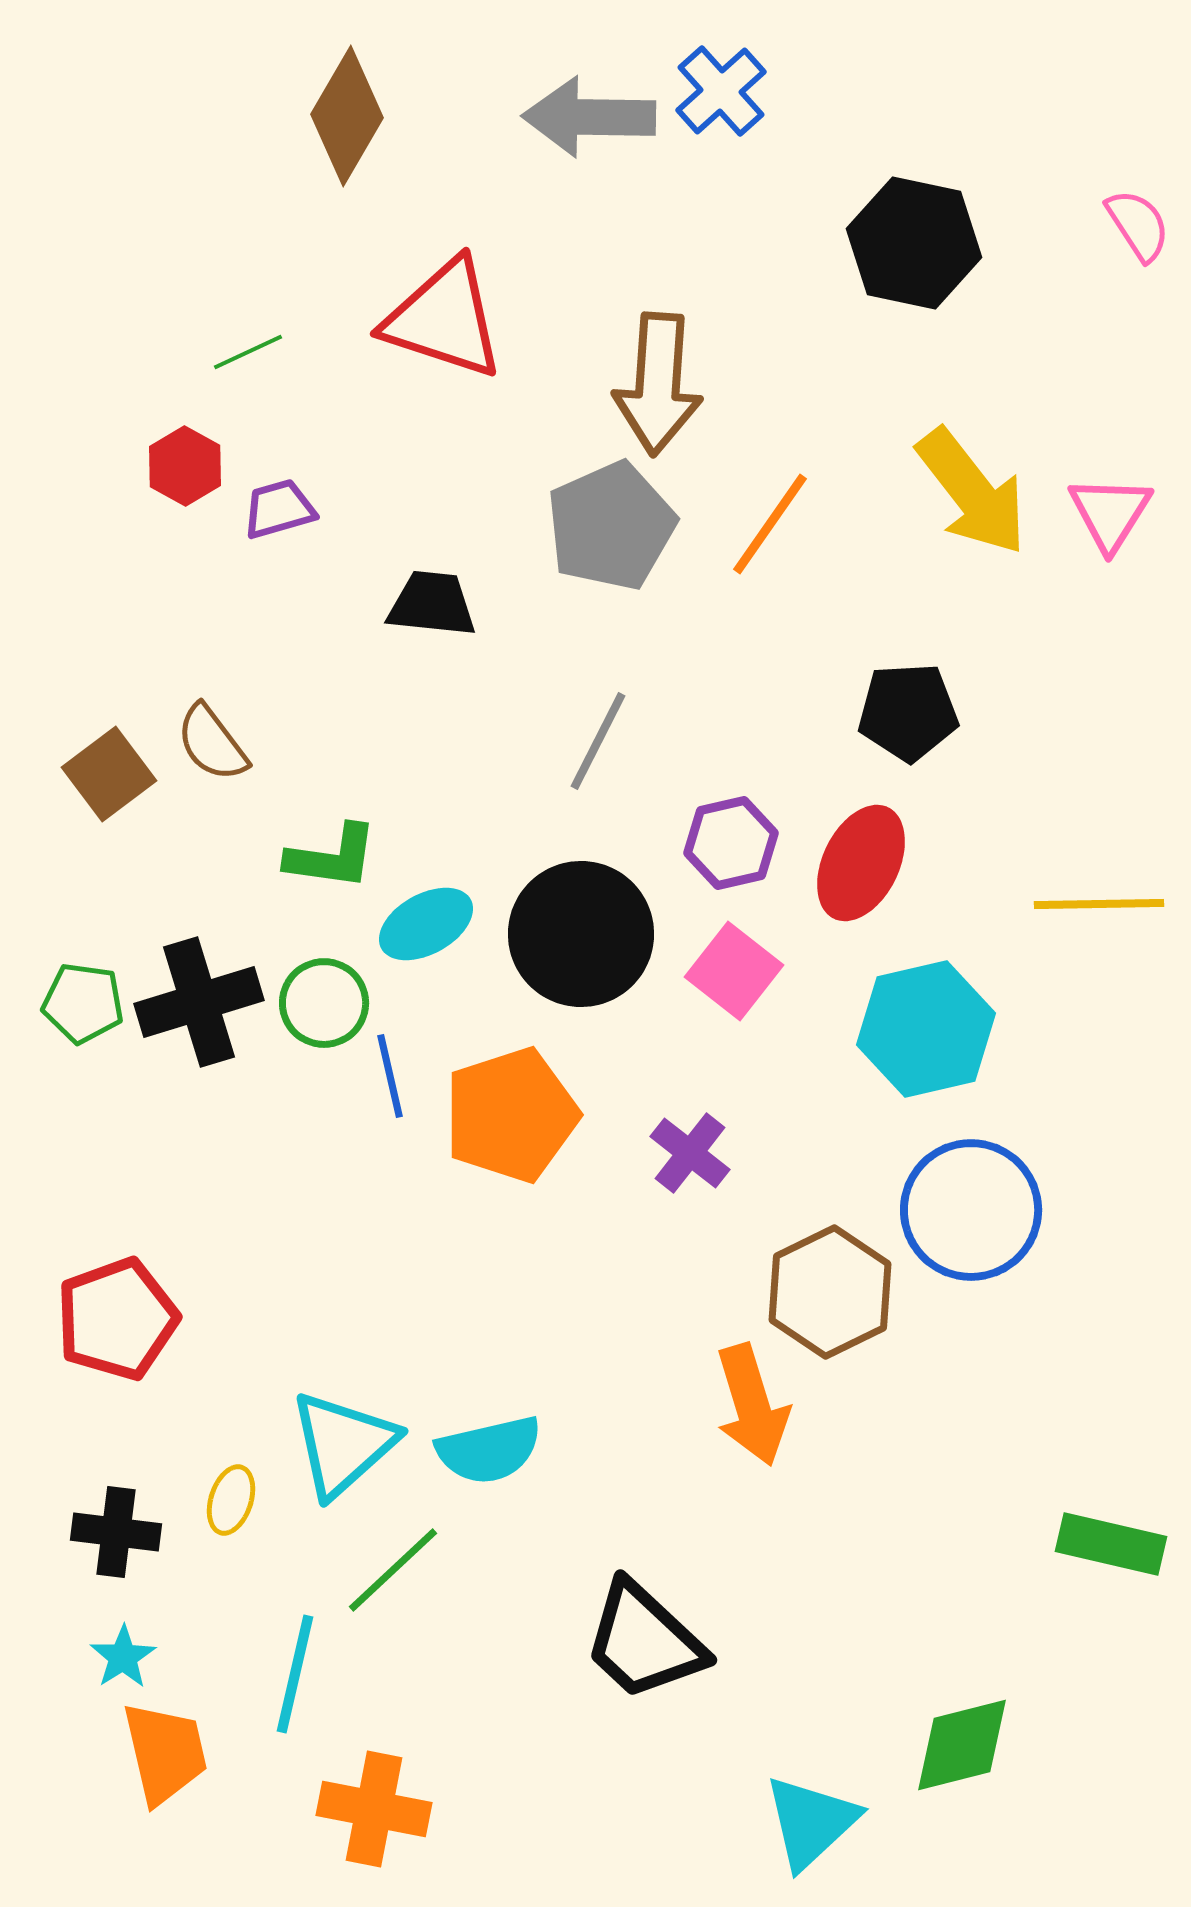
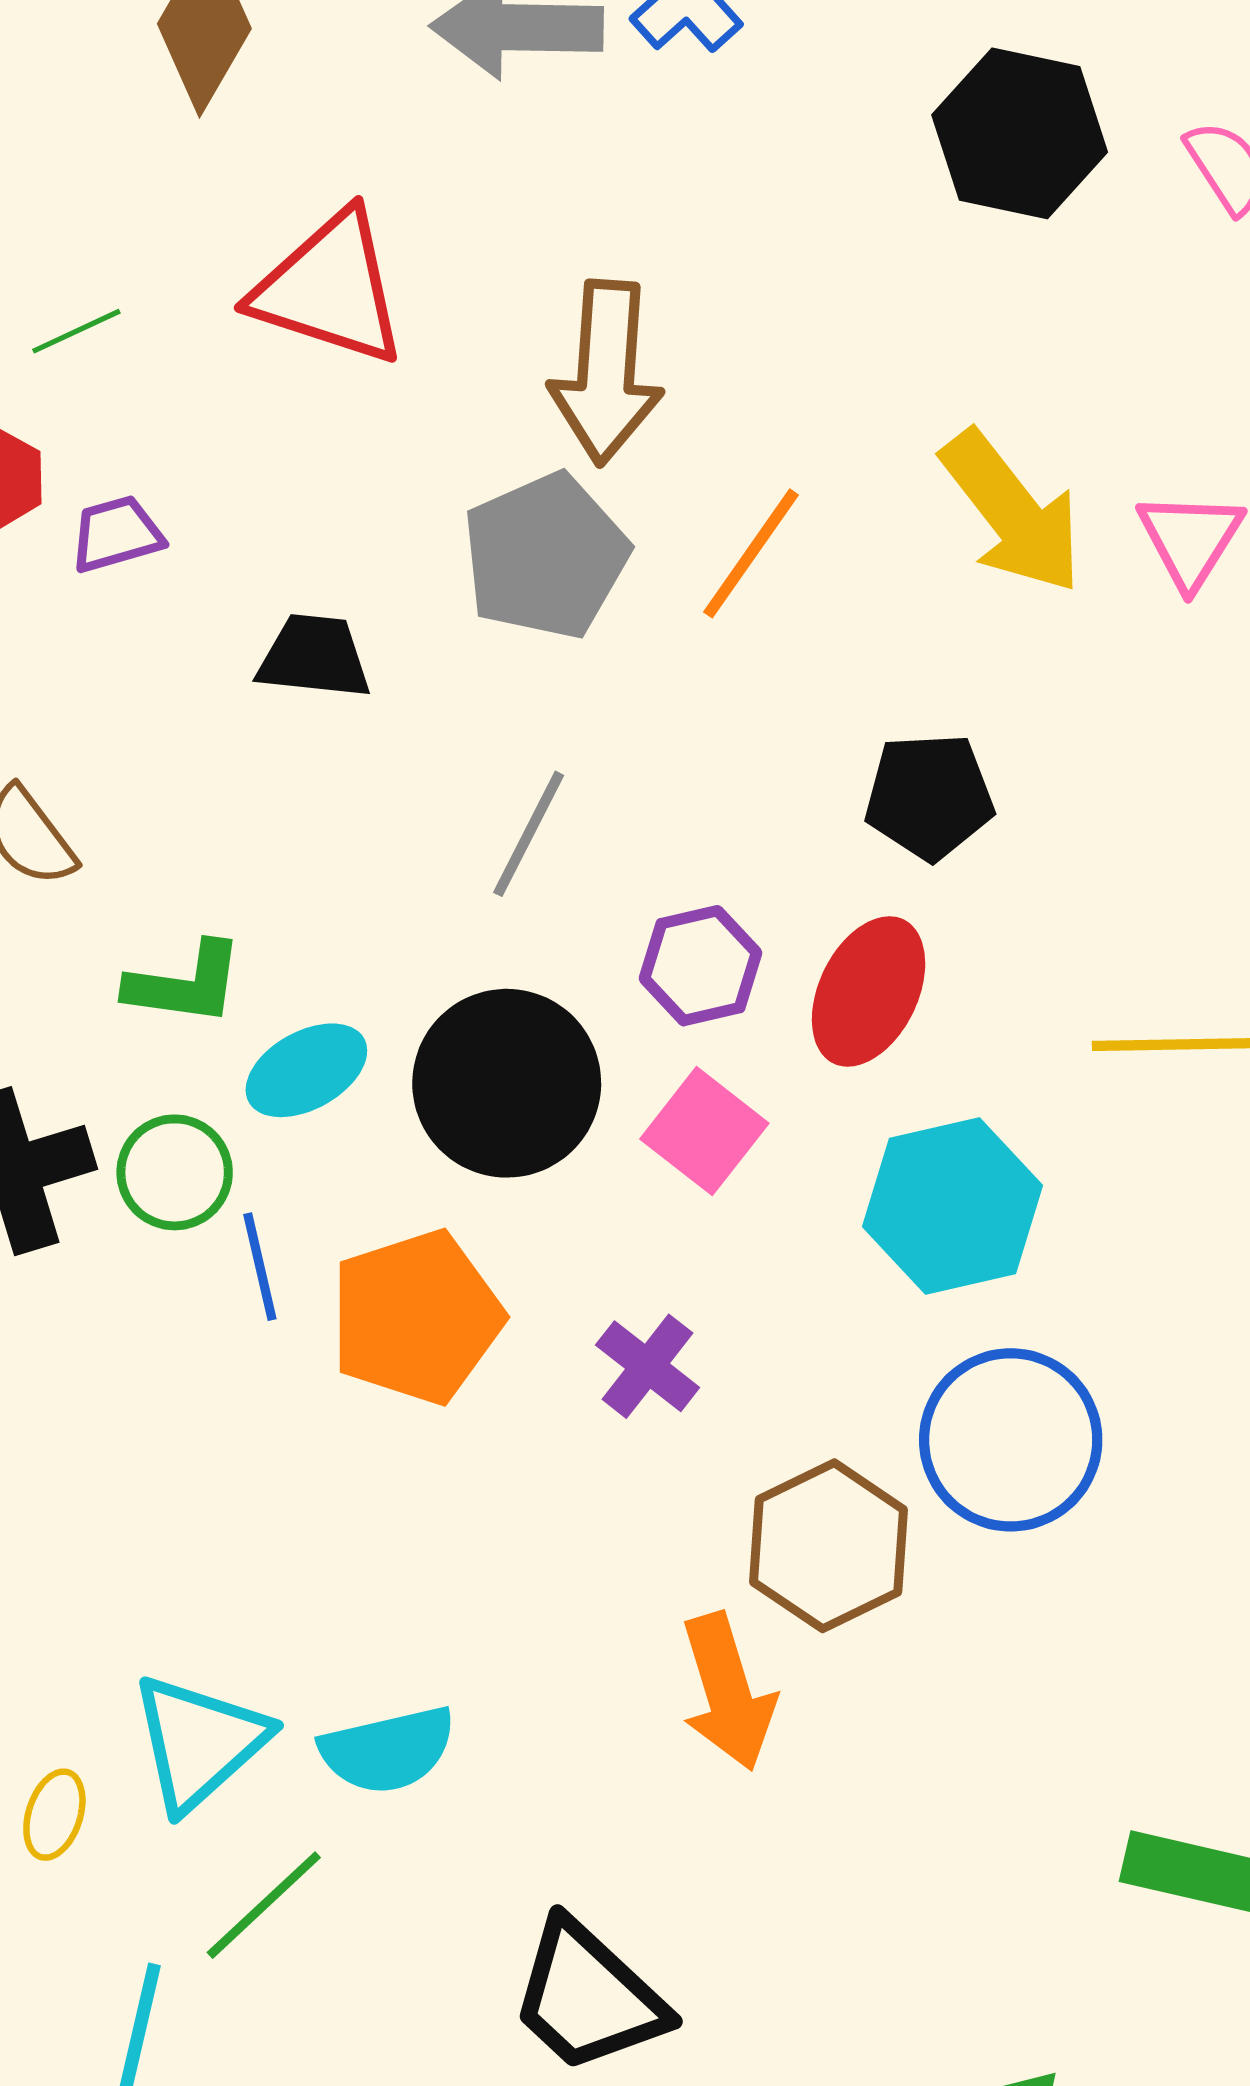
black hexagon: (914, 243) -> (1020, 133), moved

